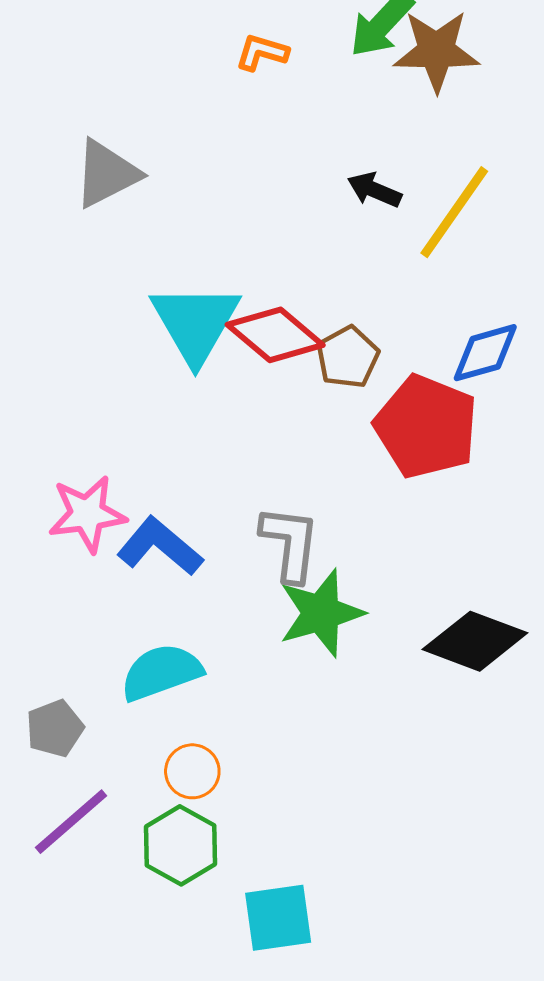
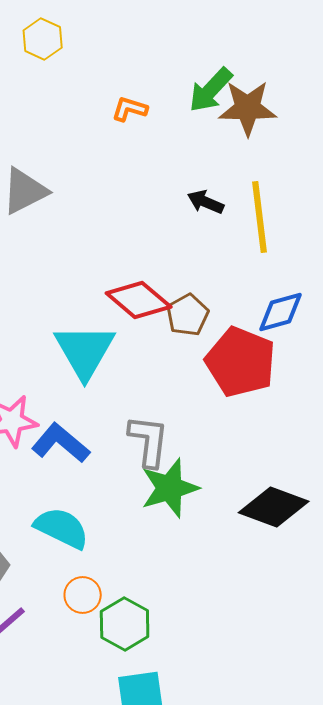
yellow line: (454, 212) -> (260, 217), turned -42
cyan triangle: (195, 323) -> (85, 351), moved
cyan semicircle: (161, 672) -> (62, 528), turned 46
green hexagon: (180, 845) -> (125, 624), moved

